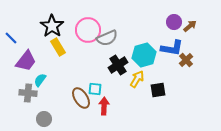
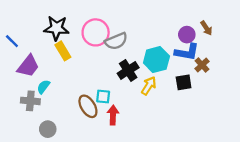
purple circle: (174, 22) -> (187, 35), moved
black star: (52, 26) -> (56, 28), turned -30
brown arrow: (190, 26) -> (206, 28), turned 96
black square: (158, 90) -> (184, 82), moved

